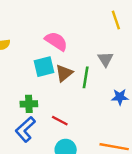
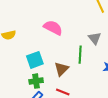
cyan square: (44, 67) -> (35, 60), moved
brown triangle: (64, 73) -> (62, 69), moved

